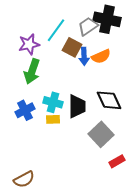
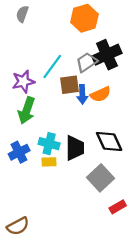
black cross: (107, 19) -> (107, 55), turned -36
brown square: (72, 47) -> (69, 85), turned -36

